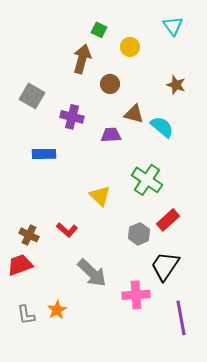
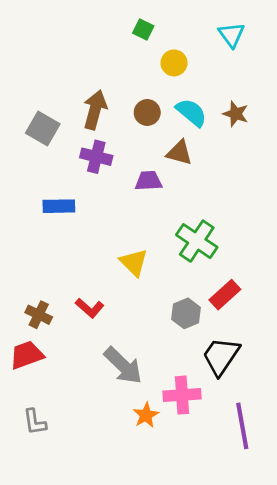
green square: (99, 30) -> (143, 29), moved
brown arrow: (82, 59) -> (95, 110), moved
cyan semicircle: (162, 127) -> (191, 112), moved
orange star: (57, 310) -> (146, 415), moved

